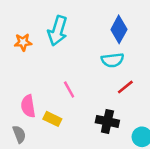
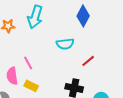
cyan semicircle: (113, 60) -> (65, 44), moved
pink line: (69, 89) -> (28, 63), moved

